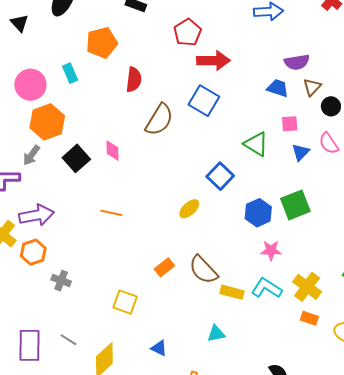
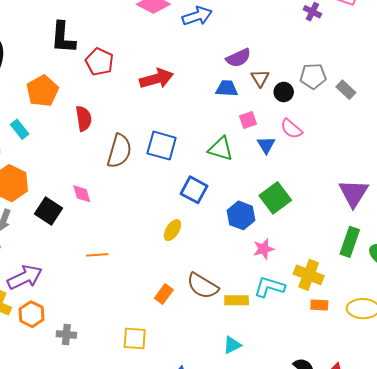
red pentagon: (188, 32) -> (100, 62), moved
blue square: (204, 101) -> (162, 146), moved

